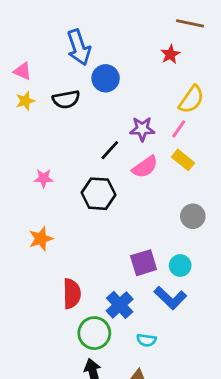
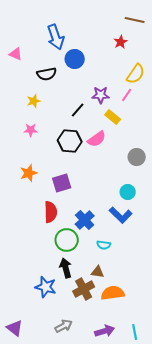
yellow star: (25, 101) -> (34, 101), moved
yellow rectangle: (183, 160) -> (113, 117), moved
pink semicircle: (145, 167) -> (97, 139), moved
purple square: (144, 263) -> (62, 183), moved

